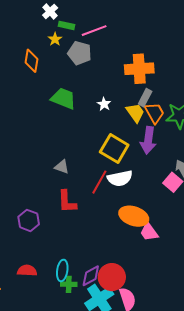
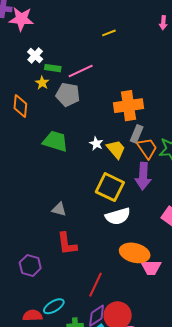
yellow trapezoid: (135, 113) -> (116, 149), moved
red line: (99, 182) -> (96, 285), moved
pink trapezoid: (149, 232) -> (151, 267), turned -50
cyan ellipse: (62, 270) -> (54, 306), moved, turned 55

